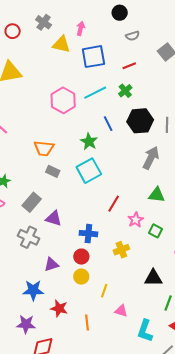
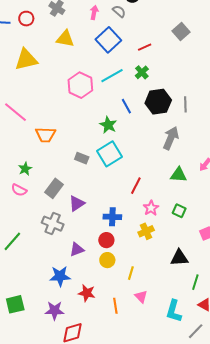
gray semicircle: (133, 36) -> (119, 11), moved, turned -120
yellow triangle: (61, 44) -> (65, 39), moved
blue square: (93, 57) -> (108, 40), turned -30
orange trapezoid: (44, 148) -> (46, 135), moved
gray rectangle: (53, 171) -> (82, 158), moved
purple triangle: (54, 218) -> (77, 203), turned -48
pink star: (136, 220) -> (151, 208), moved
pink triangle: (121, 311) -> (141, 297), moved, turned 32

